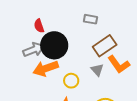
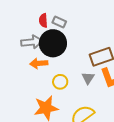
gray rectangle: (91, 19) -> (59, 22), moved
orange arrow: (46, 68) -> (39, 63), size x0.7

